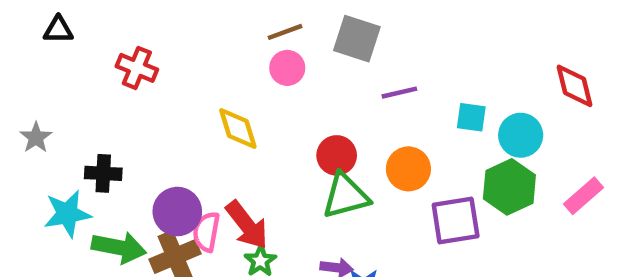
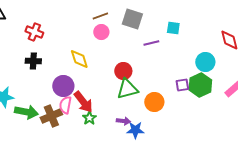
cyan square: (471, 117) -> (173, 28), moved
orange circle: (408, 169) -> (154, 102), moved
black cross: (103, 173) -> (33, 61), moved
purple circle: (177, 212) -> (63, 86), moved
purple square: (456, 221) -> (182, 85), moved, size x0.6

